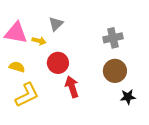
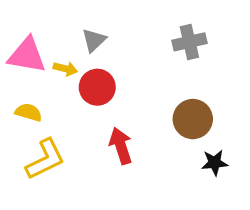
gray cross: (113, 38) -> (189, 42), moved
red circle: (58, 63) -> (97, 87), moved

